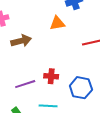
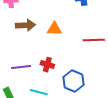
orange triangle: (57, 23) -> (54, 29), moved

